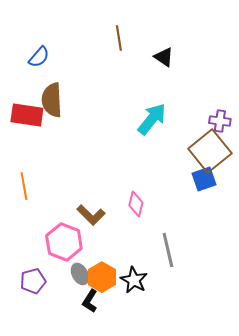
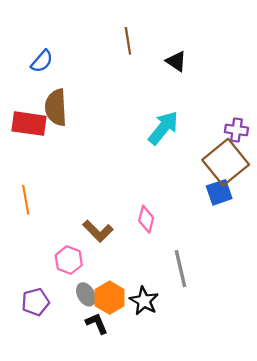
pink hexagon: (64, 242) -> (69, 260), size x0.7
black L-shape: (90, 301) -> (97, 323), turned 125

